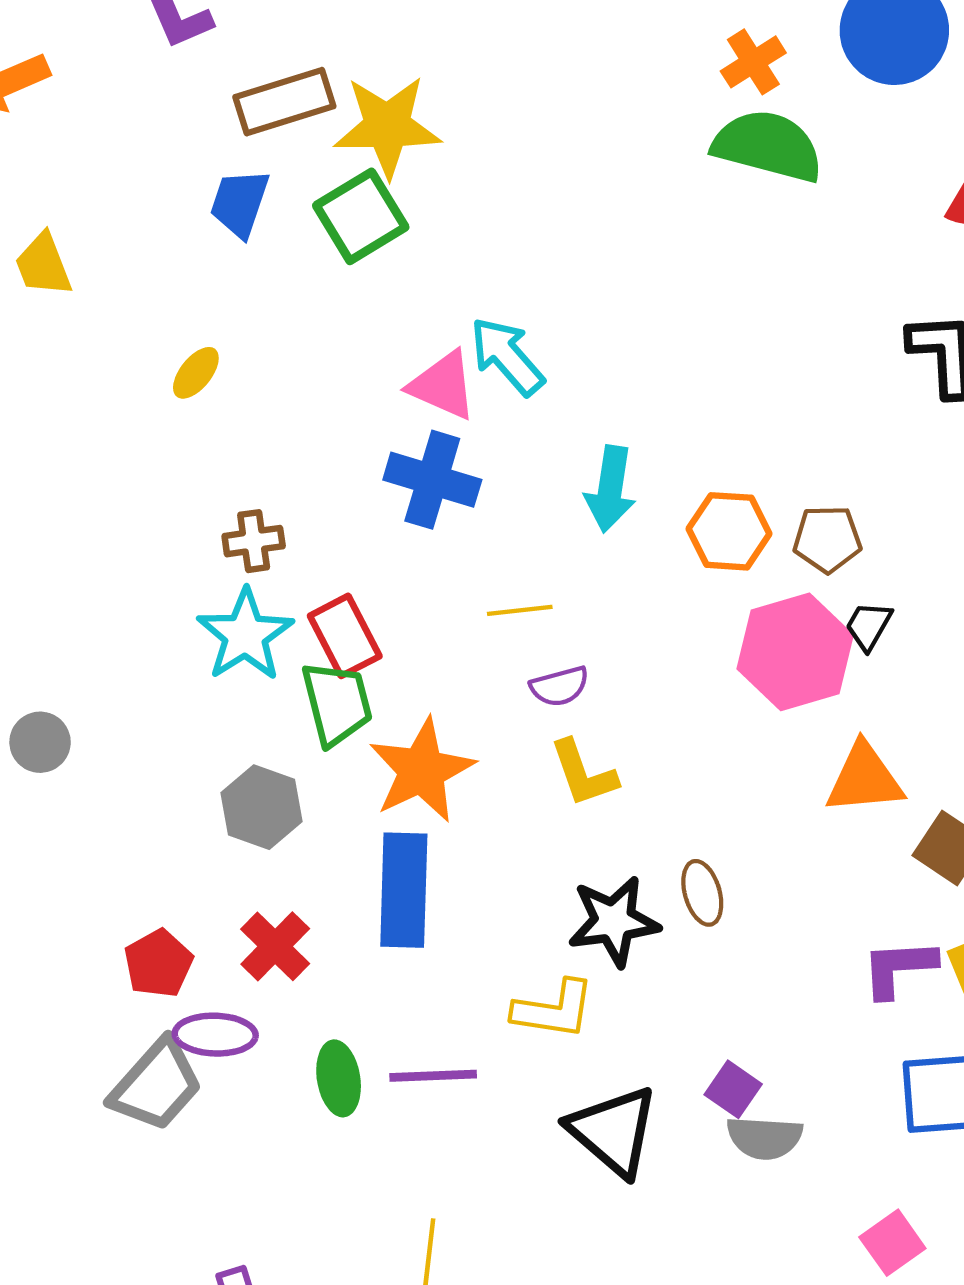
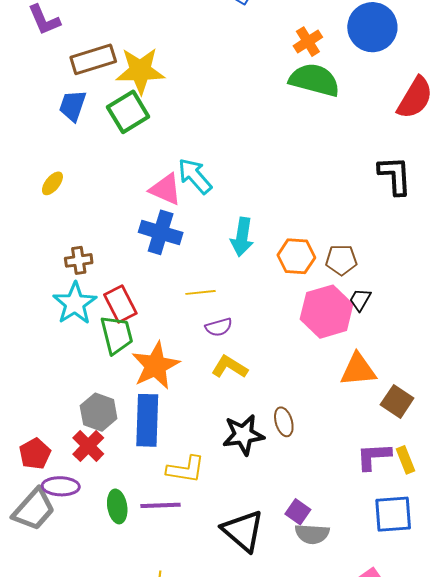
yellow L-shape: (583, 773) -> (229, 367), turned 141
gray hexagon: (261, 807) -> (99, 412), moved
yellow L-shape: (554, 1009) -> (186, 469), moved

